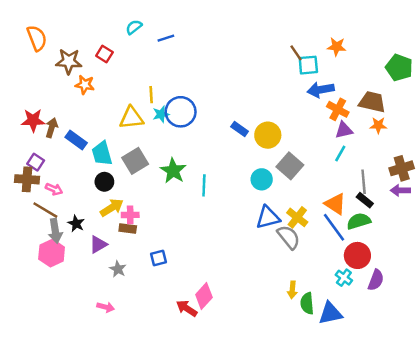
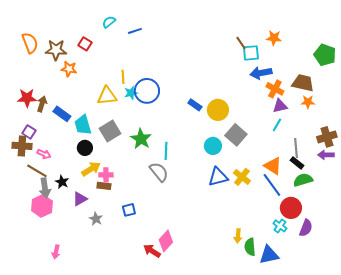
orange semicircle: (37, 38) -> (30, 43), moved
green semicircle: (359, 221) -> (303, 180), moved
gray semicircle: (289, 237) -> (159, 172), moved
pink arrow: (106, 307) -> (56, 252), moved, turned 88

